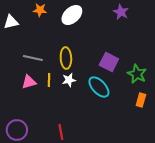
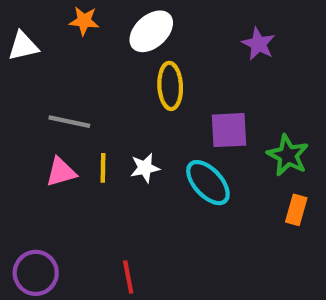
purple star: (121, 12) -> (258, 44), moved
yellow ellipse: (66, 58) -> (170, 86), moved
purple square: (109, 62) -> (229, 130), turned -30

